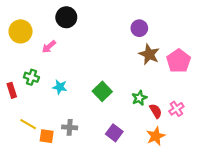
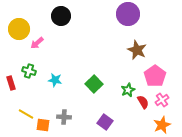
purple circle: (139, 28) -> (128, 14), moved, size x1.5
pink arrow: (49, 47) -> (37, 43), moved
pink pentagon: (179, 61) -> (155, 76), moved
orange star: (156, 136) -> (162, 125), moved

